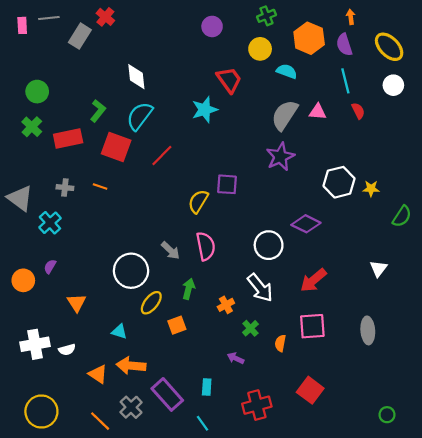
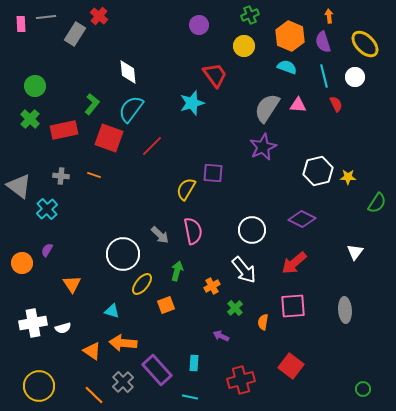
cyan semicircle: (287, 71) -> (287, 67), moved
white circle: (393, 85) -> (355, 77), moved
purple diamond: (306, 224) -> (302, 219), moved
cyan line: (202, 423) -> (190, 397), turned -42

